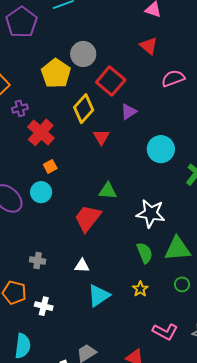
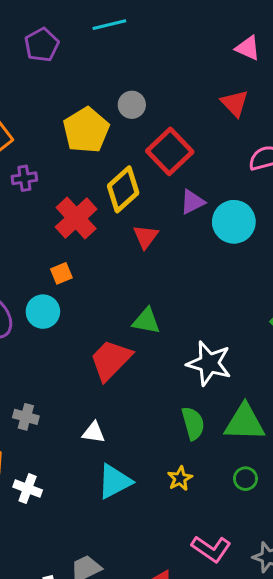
purple pentagon: (22, 22) -> (42, 45), size x0.7
gray circle: (83, 54) -> (132, 105), size x0.7
red cross: (41, 132) -> (76, 218), moved
cyan circle: (161, 149) -> (234, 222), moved

